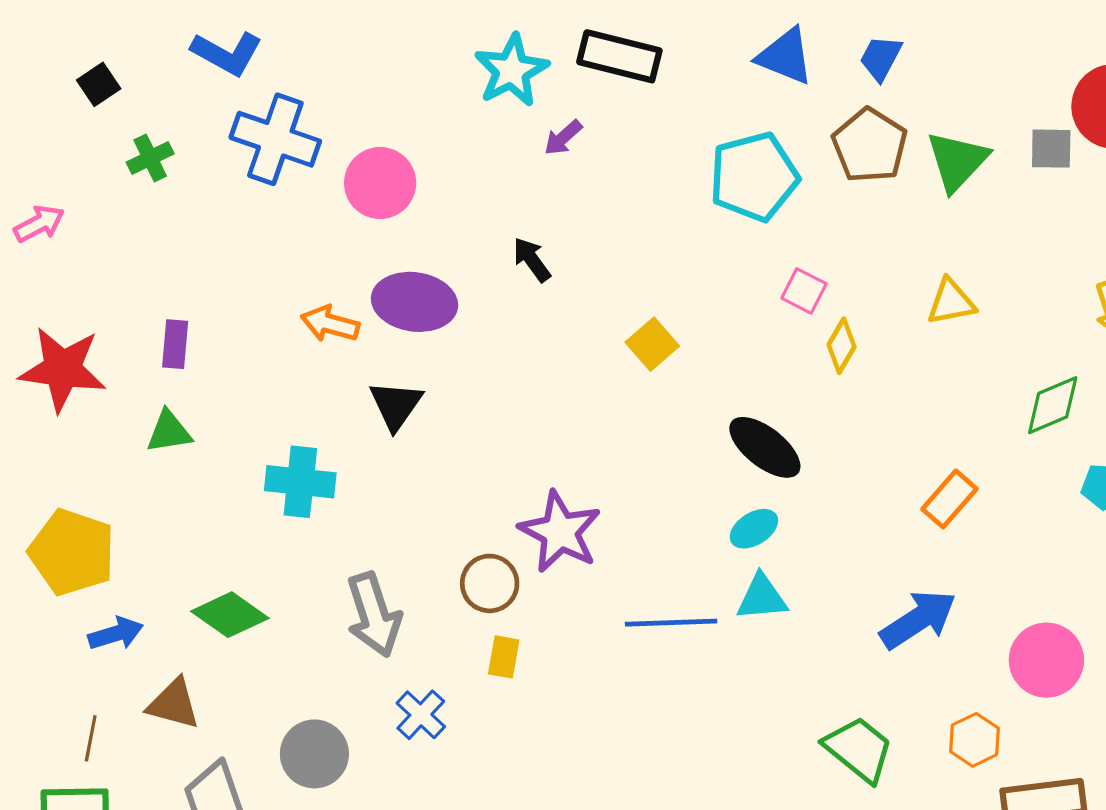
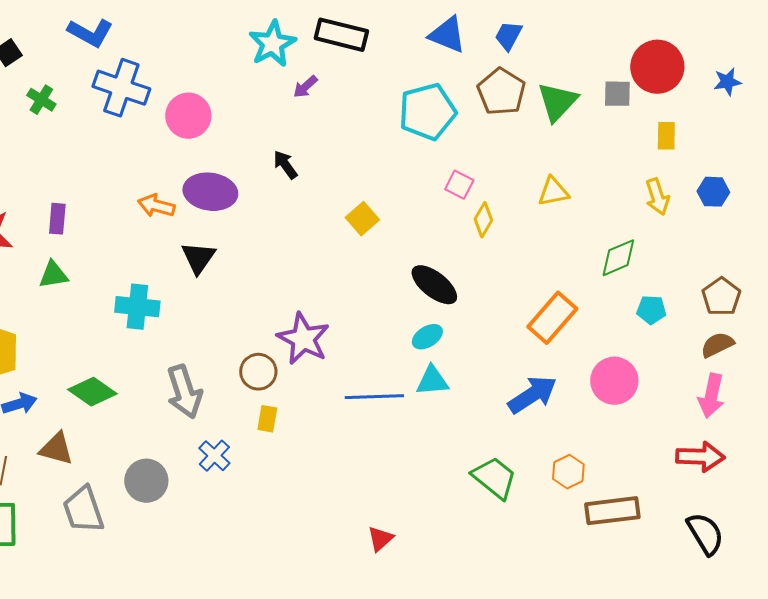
green cross: (150, 158) -> (41, 100), turned -32
orange rectangle: (949, 499) -> (552, 318), size x1.4
pink circle: (1046, 660) -> (614, 381), moved

